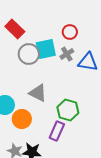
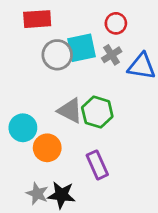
red rectangle: (15, 29) -> (37, 19), turned -48
green hexagon: (68, 110) -> (97, 112), moved
purple rectangle: (57, 131) -> (97, 165), turned -48

